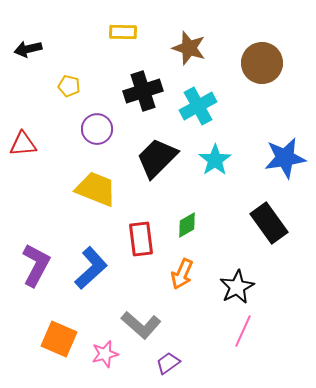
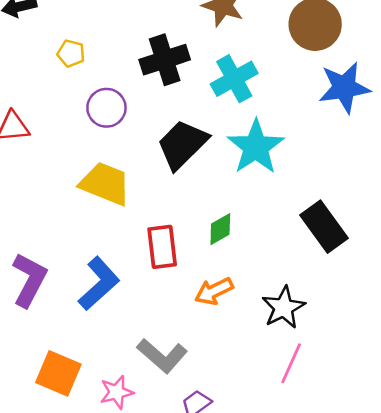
blue star: (285, 158) -> (344, 88), moved
cyan star: (215, 160) -> (256, 147), size x1.4
orange arrow: (182, 274) -> (214, 291), turned 40

